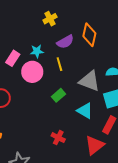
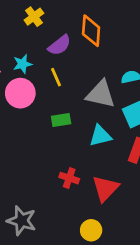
green rectangle: (59, 95) -> (61, 120), turned 40
cyan triangle: (85, 111) -> (100, 136), turned -36
red triangle: (95, 145) -> (105, 188), moved

